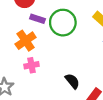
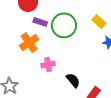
pink cross: (32, 65) -> (48, 65), moved

